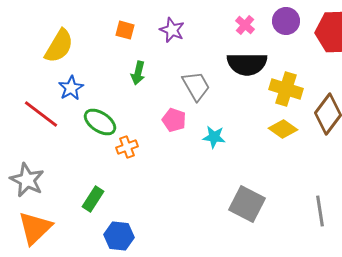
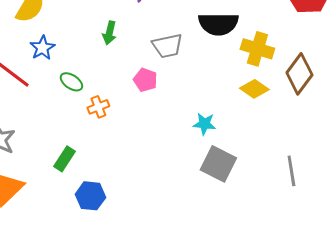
gray trapezoid: (196, 86) -> (167, 46), turned 108
green ellipse: (100, 122) -> (71, 82), size x0.7
cyan star: (214, 137) -> (204, 124), moved

